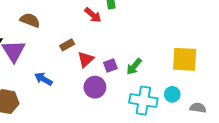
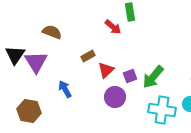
green arrow: (134, 67) -> (153, 77), size x1.4
blue arrow: (43, 79) -> (65, 89), turned 30

